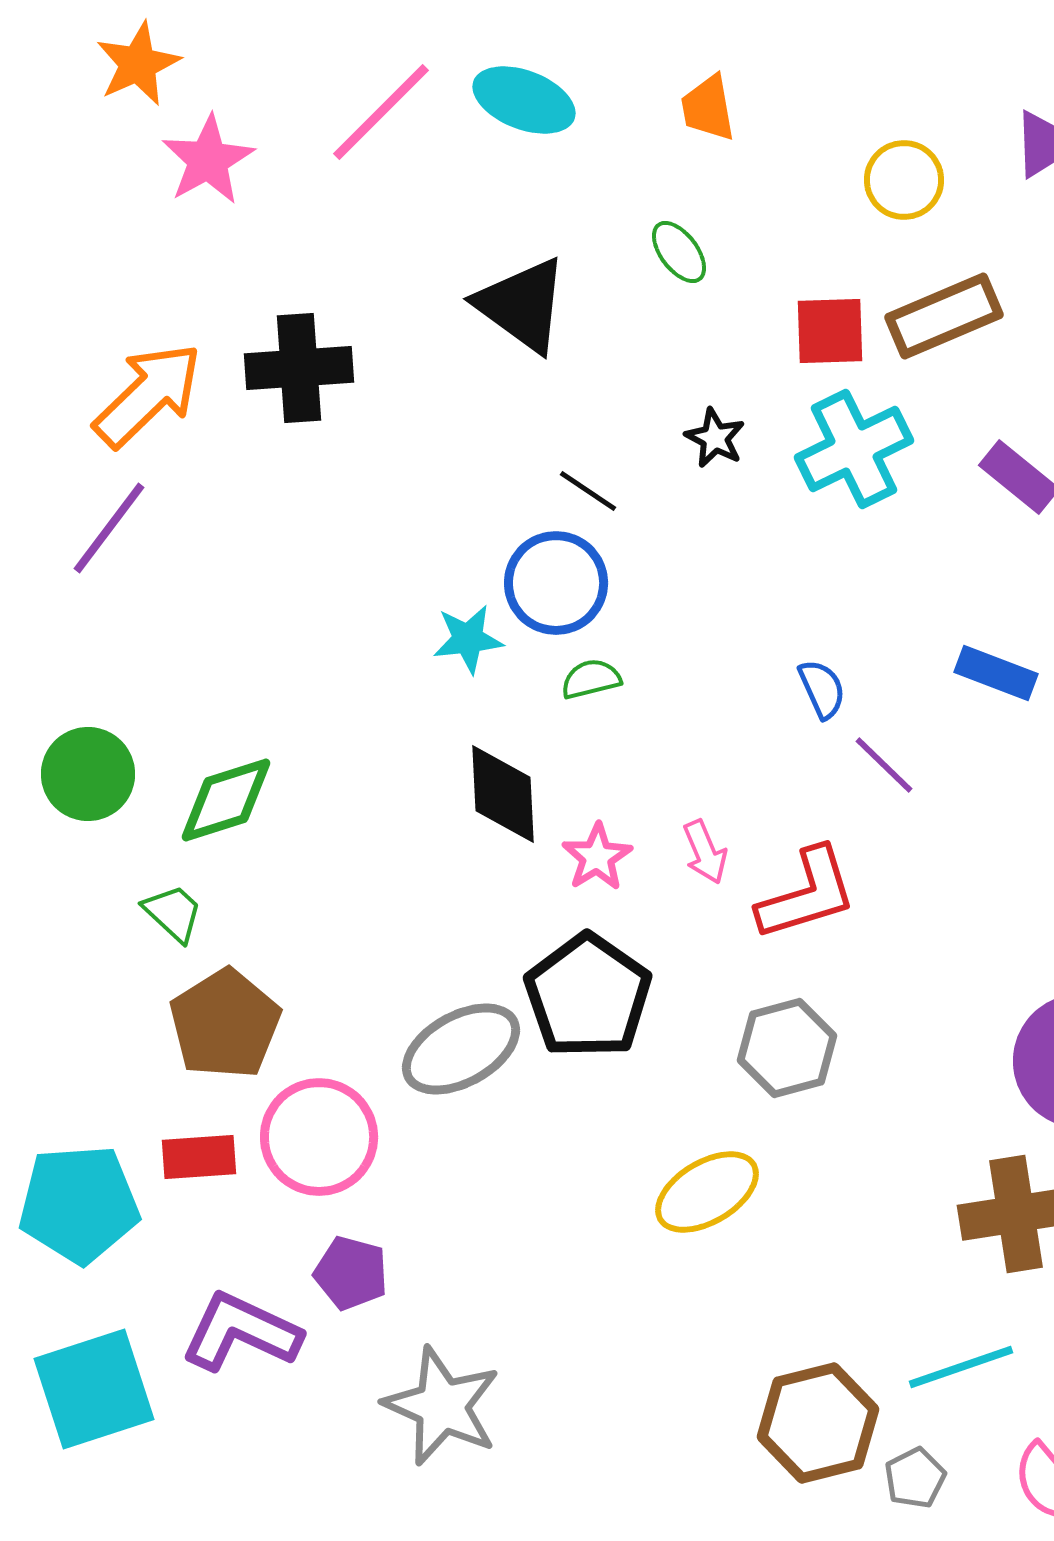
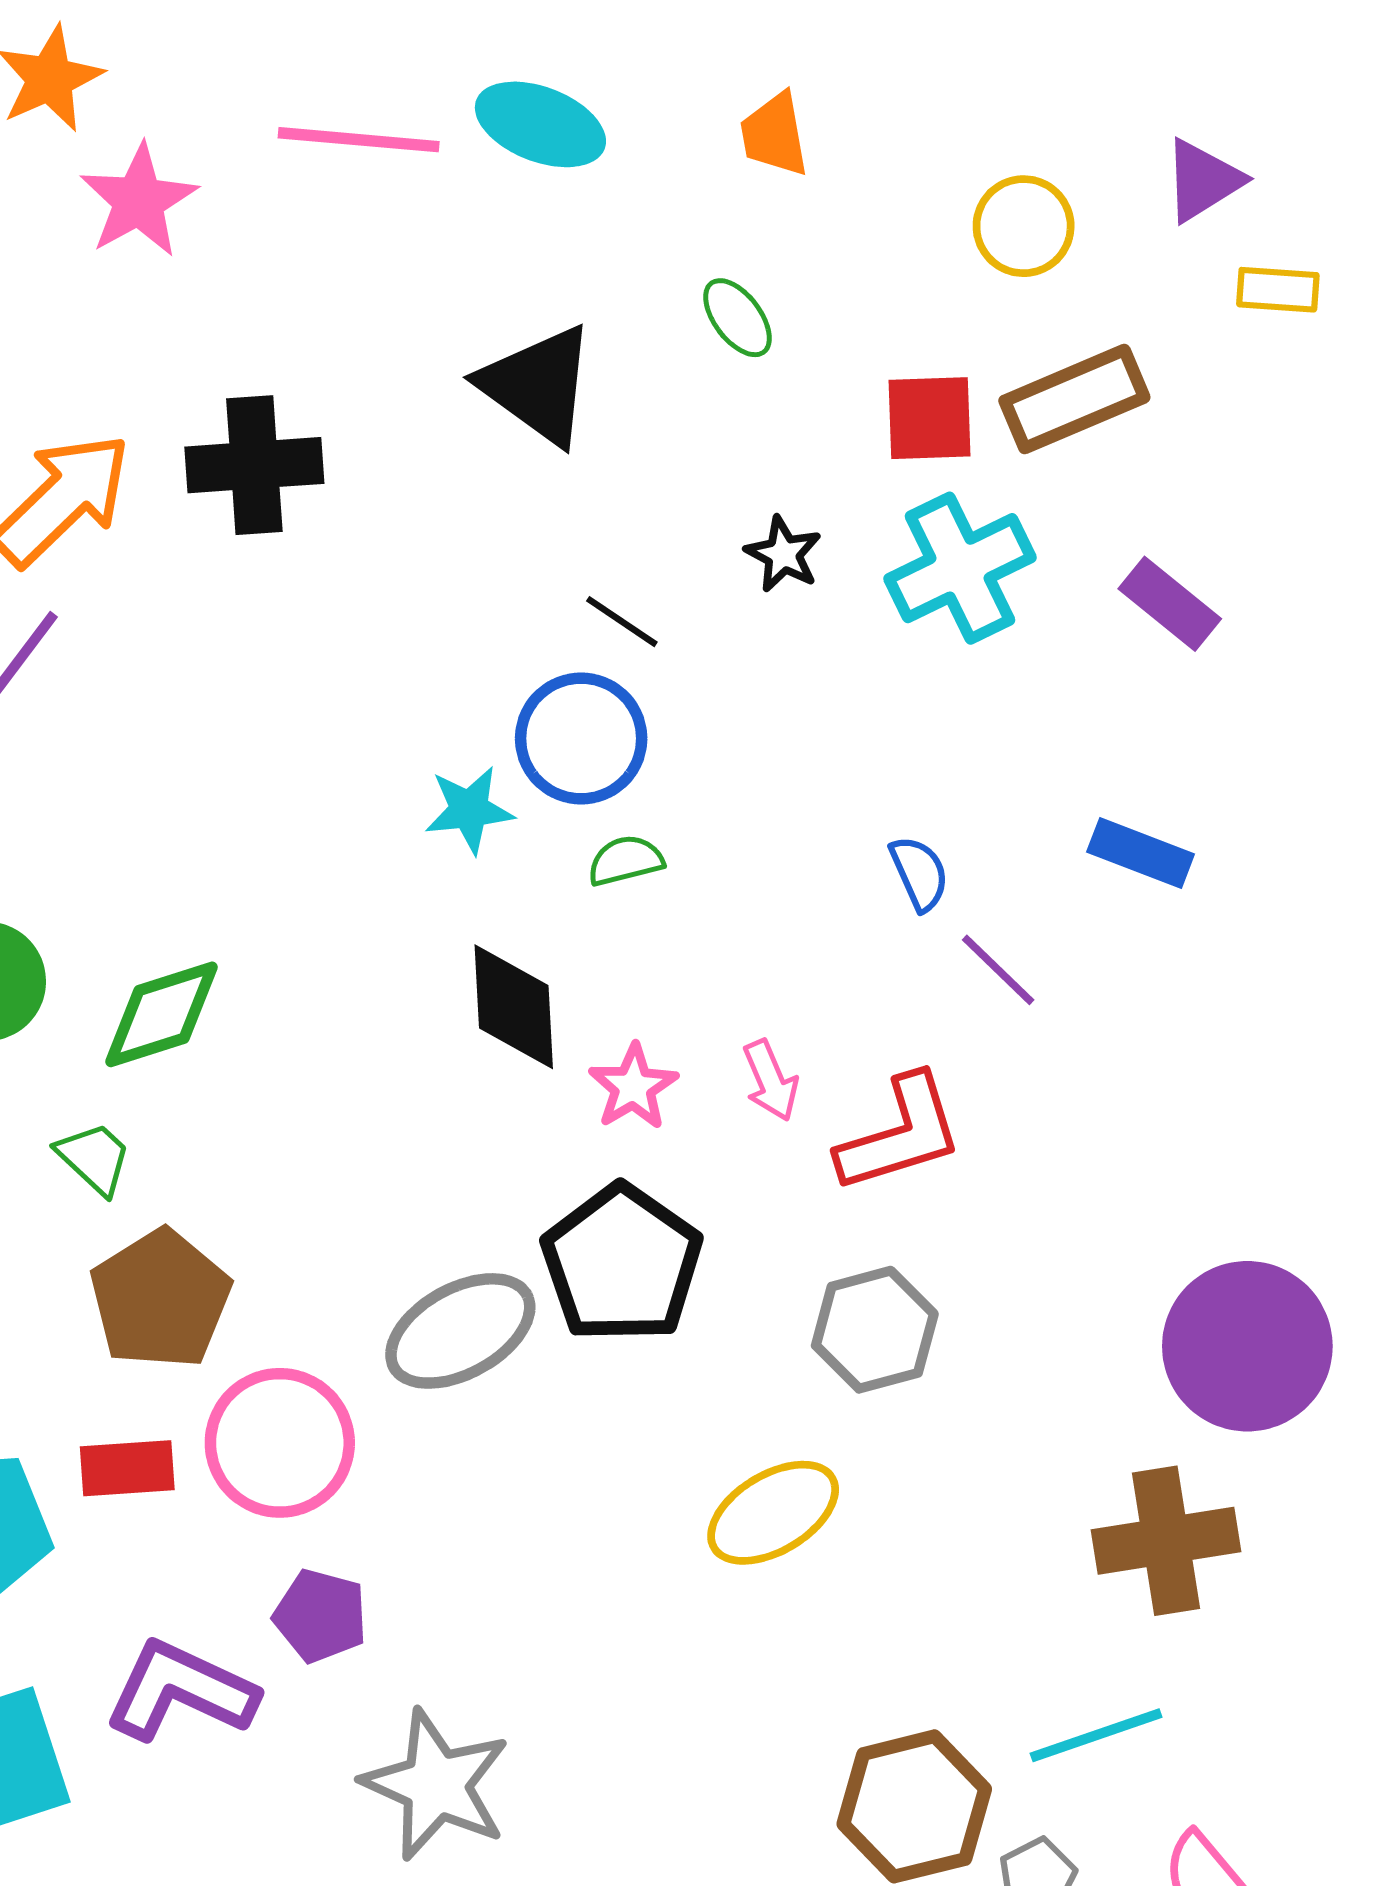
pink line: (381, 112) -> (359, 140), turned 50

